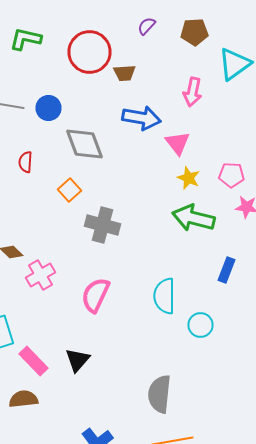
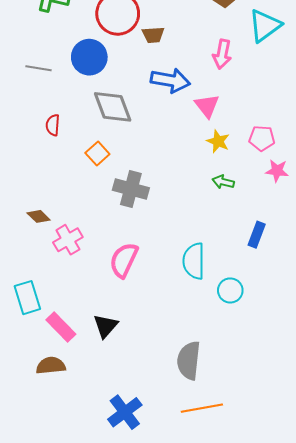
blue circle: (48, 108) -> (89, 57), moved, size x1.4
green arrow: (194, 218) -> (223, 182), size x0.5

